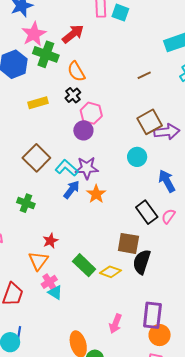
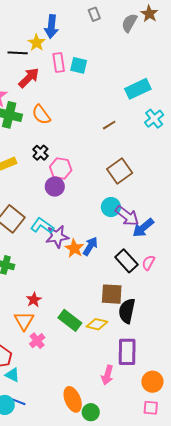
red arrow: (73, 34) -> (29, 78), moved
orange semicircle: (76, 71) -> (41, 115), moved
purple arrow: (167, 132) -> (127, 216), moved, turned 50
purple star: (87, 168) -> (57, 237), moved
blue arrow: (167, 181) -> (143, 228), turned -95
blue arrow: (72, 190) -> (90, 246), moved
cyan triangle: (55, 292) -> (12, 375), moved
purple rectangle: (152, 315) -> (127, 352), moved
blue line: (19, 333) -> (19, 402), moved, turned -72

